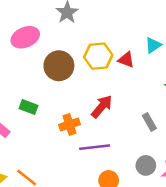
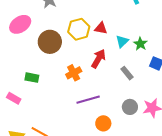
cyan triangle: (153, 45) -> (122, 41), moved
red arrow: (102, 107) -> (99, 59), moved
orange cross: (70, 124) -> (74, 73), moved

